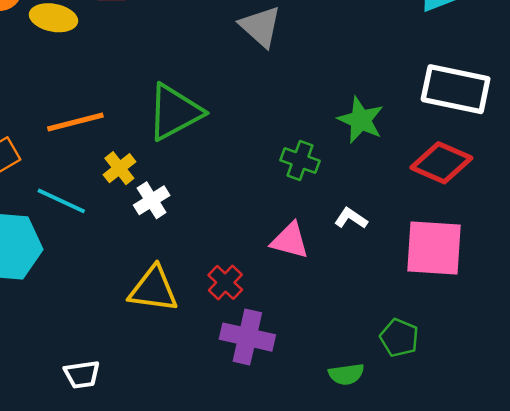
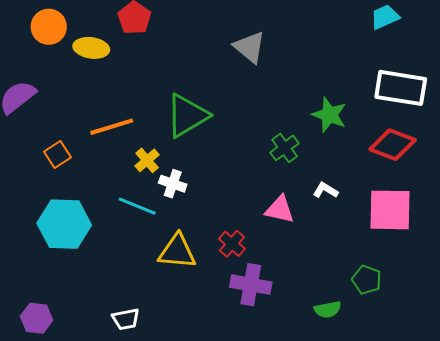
green cross: (300, 160) -> (285, 148), turned 36
white cross: (152, 200) -> (173, 184), turned -36
cyan line: (61, 201) -> (137, 206), moved

